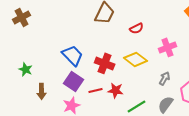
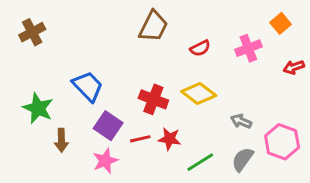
pink cross: (168, 47) -> (248, 48), moved
blue trapezoid: (73, 55) -> (88, 86), moved
green star: (26, 69) -> (38, 108), size x1.5
gray arrow: (165, 78) -> (241, 121), turned -96

